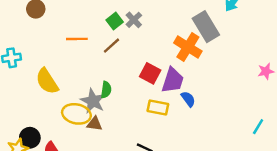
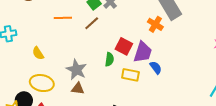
orange cross: (188, 47) -> (155, 24), size x0.7
yellow semicircle: (47, 81) -> (38, 53), size x0.6
green semicircle: (106, 90) -> (109, 59), moved
yellow ellipse: (76, 114) -> (42, 83), moved

